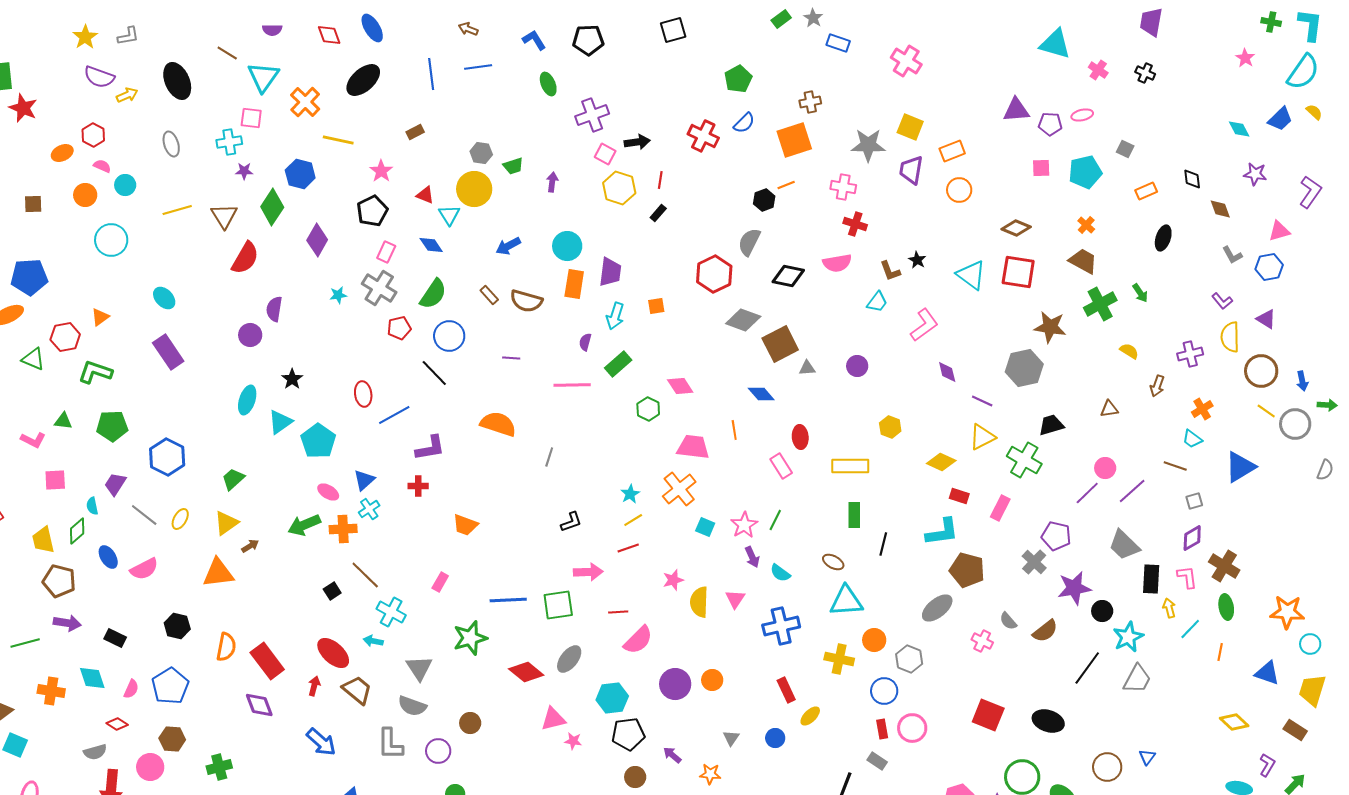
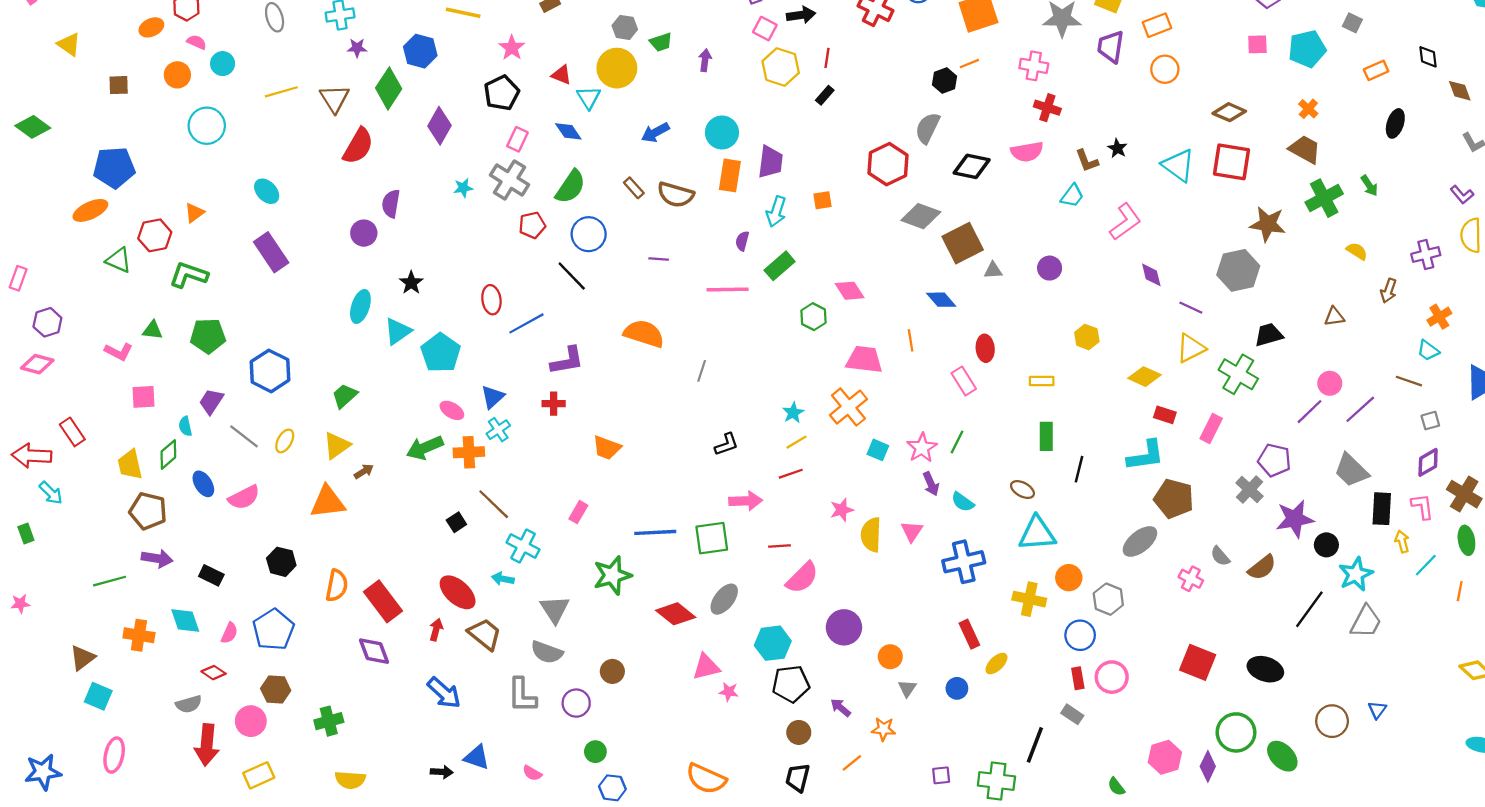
yellow rectangle: (850, 466) -> (1042, 381), size x0.6
orange circle: (712, 680) -> (890, 657), moved

